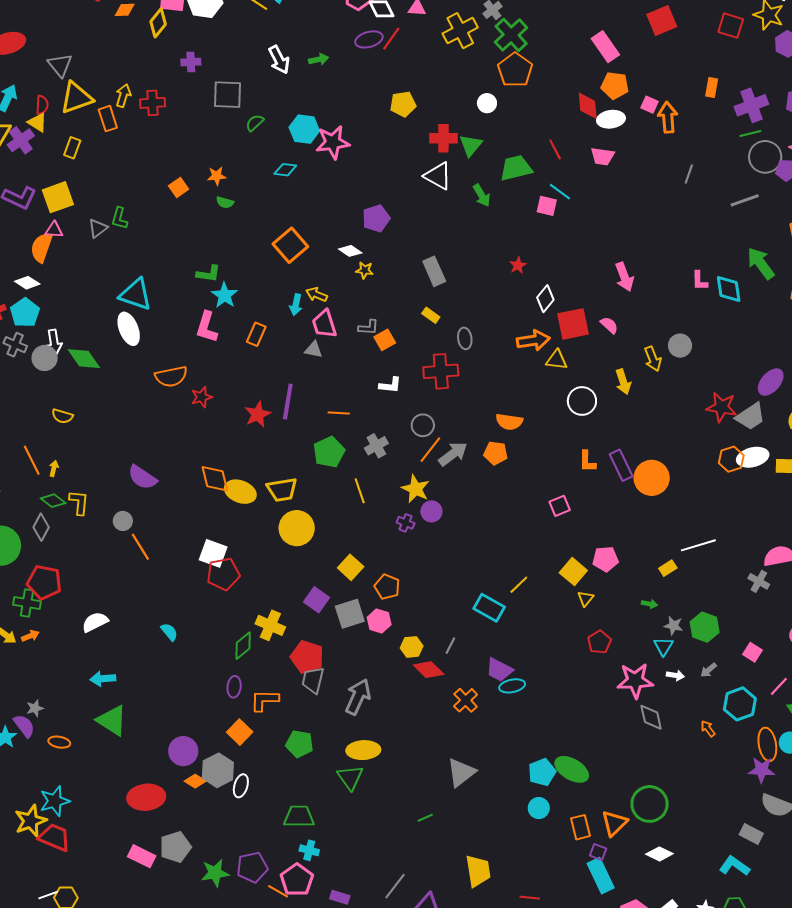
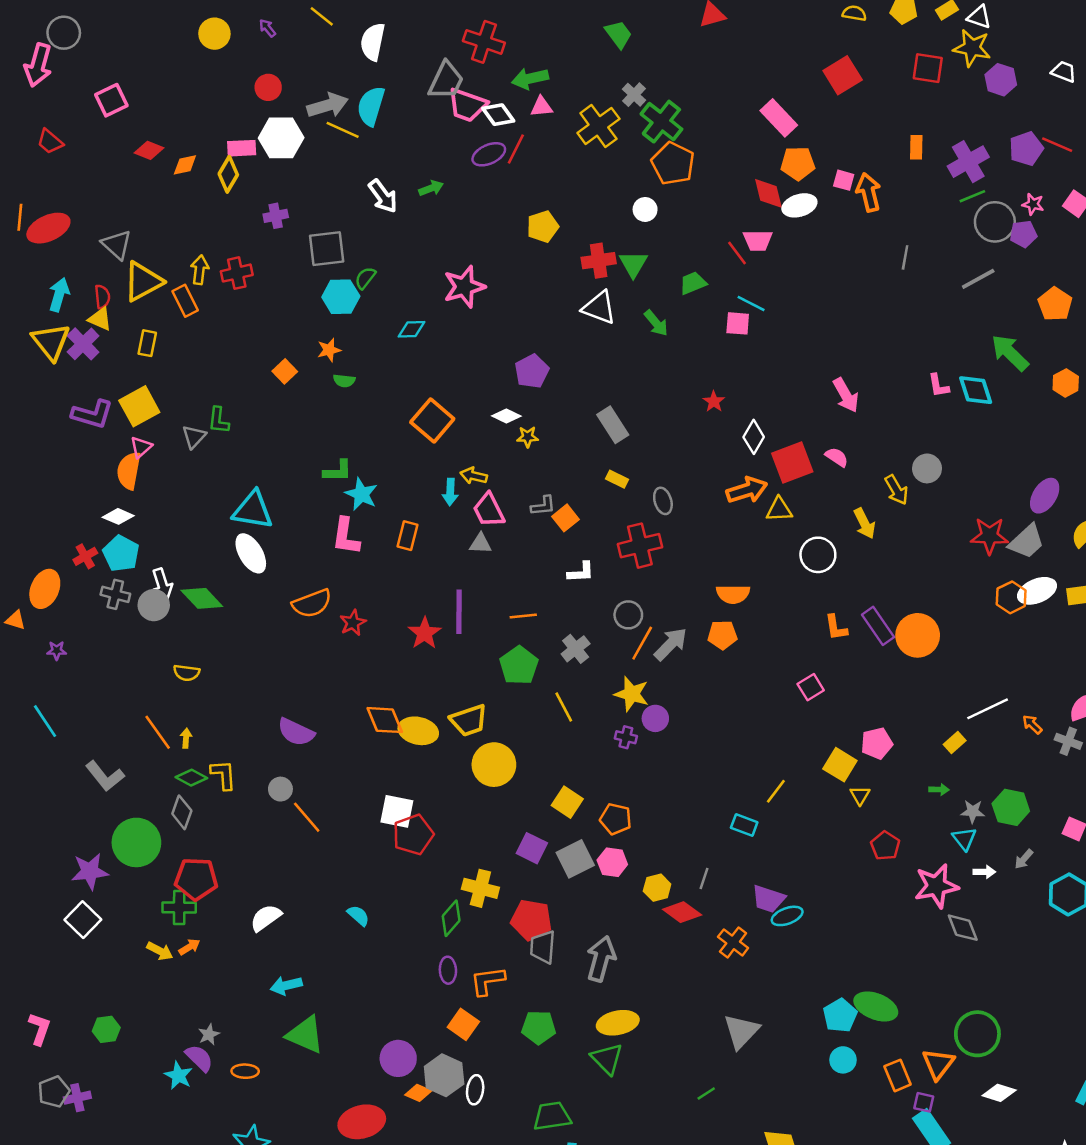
cyan hexagon: (304, 129) -> (341, 297), moved
pink trapezoid: (603, 156) -> (758, 240), moved
green trapezoid: (516, 168) -> (693, 283), size x0.7
pink triangle: (54, 230) -> (141, 447), turned -36
cyan rectangle: (489, 608) -> (744, 825), size x0.7
orange arrow: (708, 729) -> (1032, 724), moved

